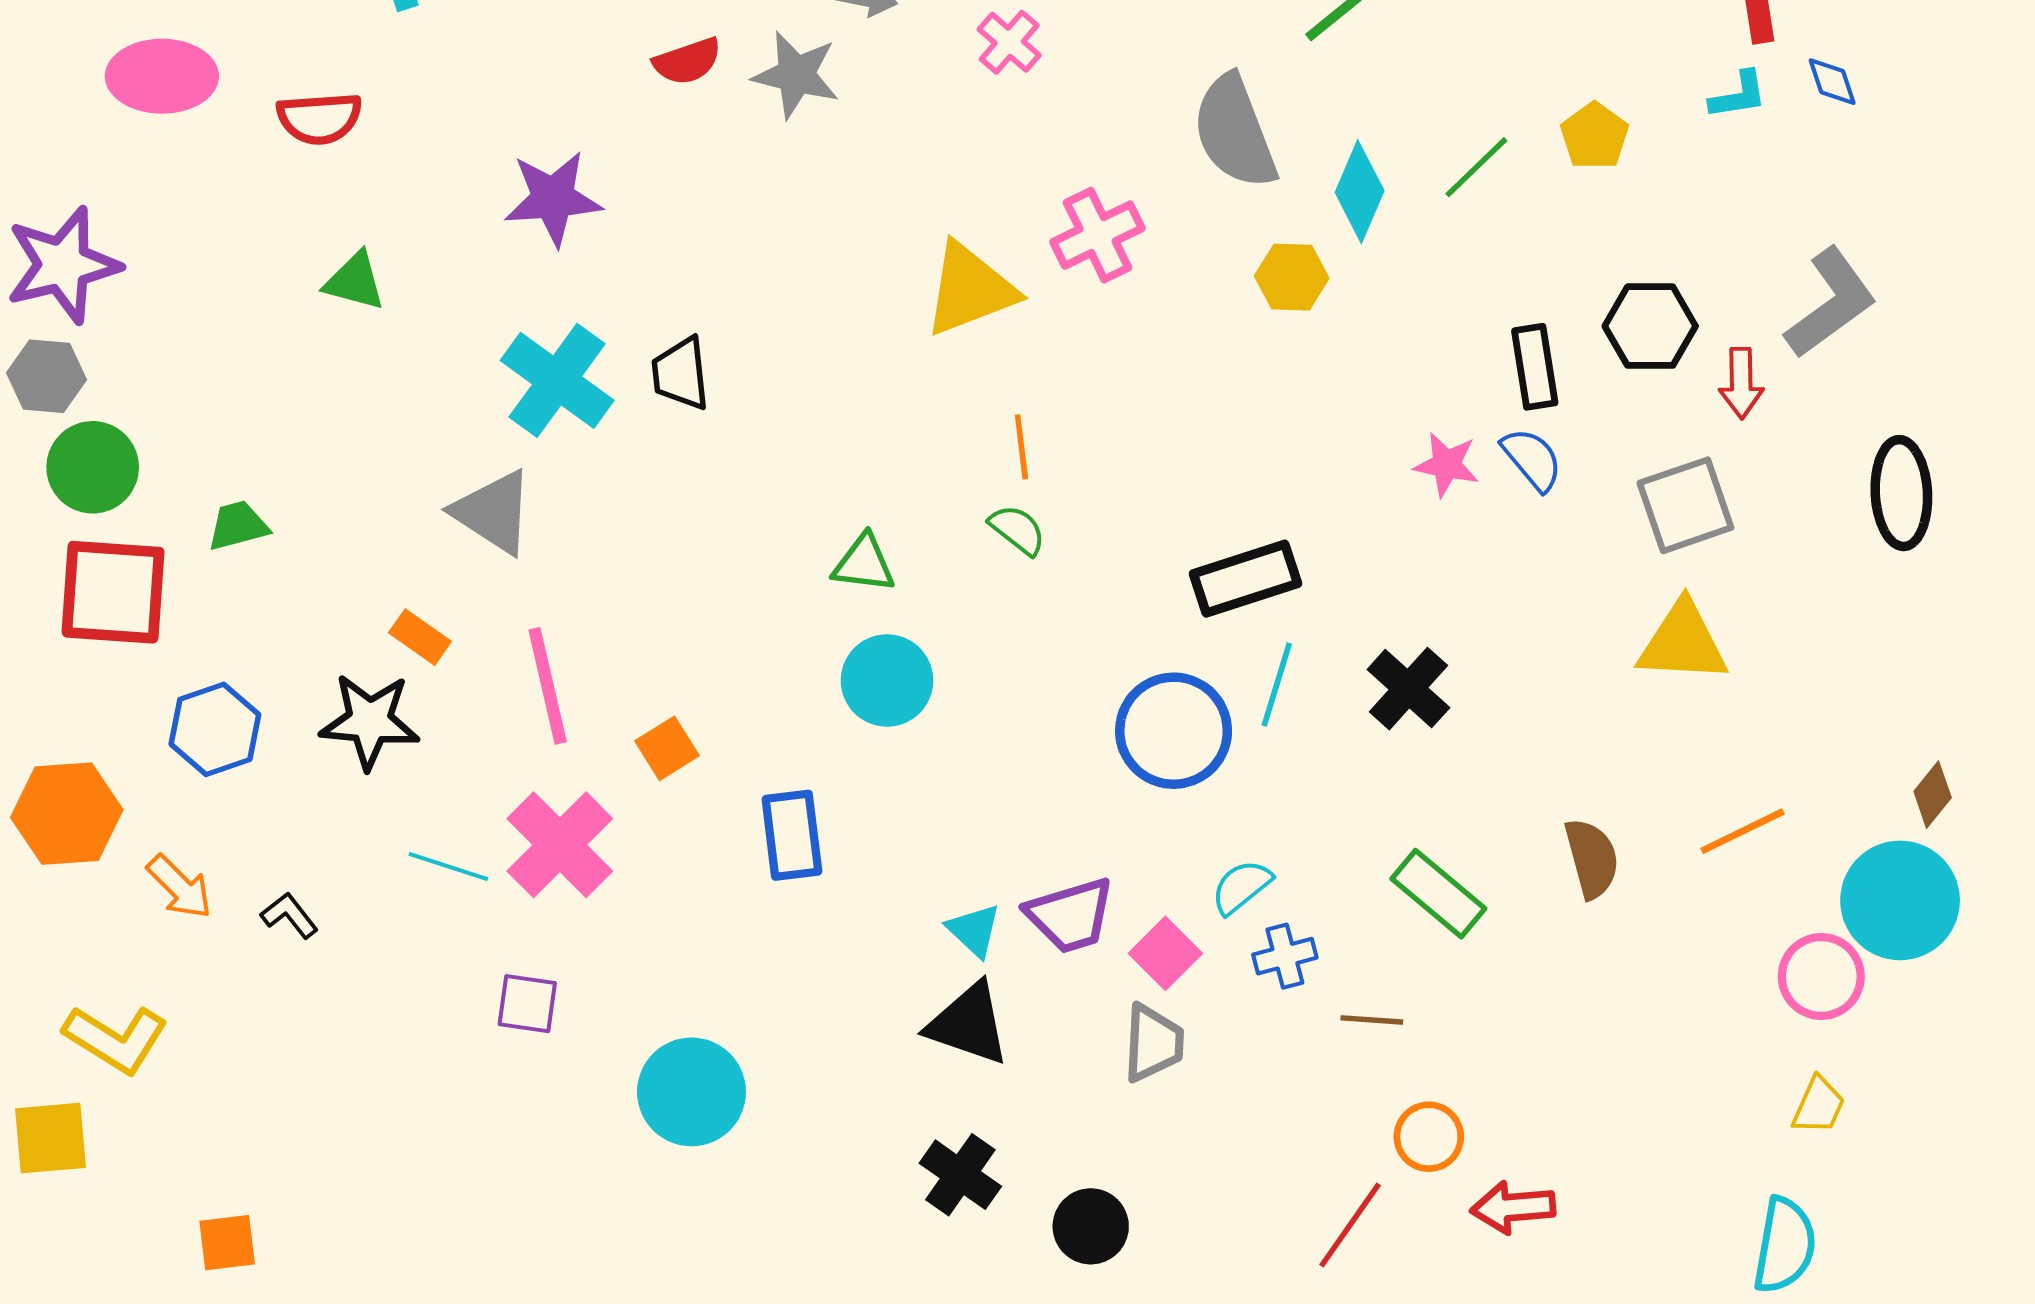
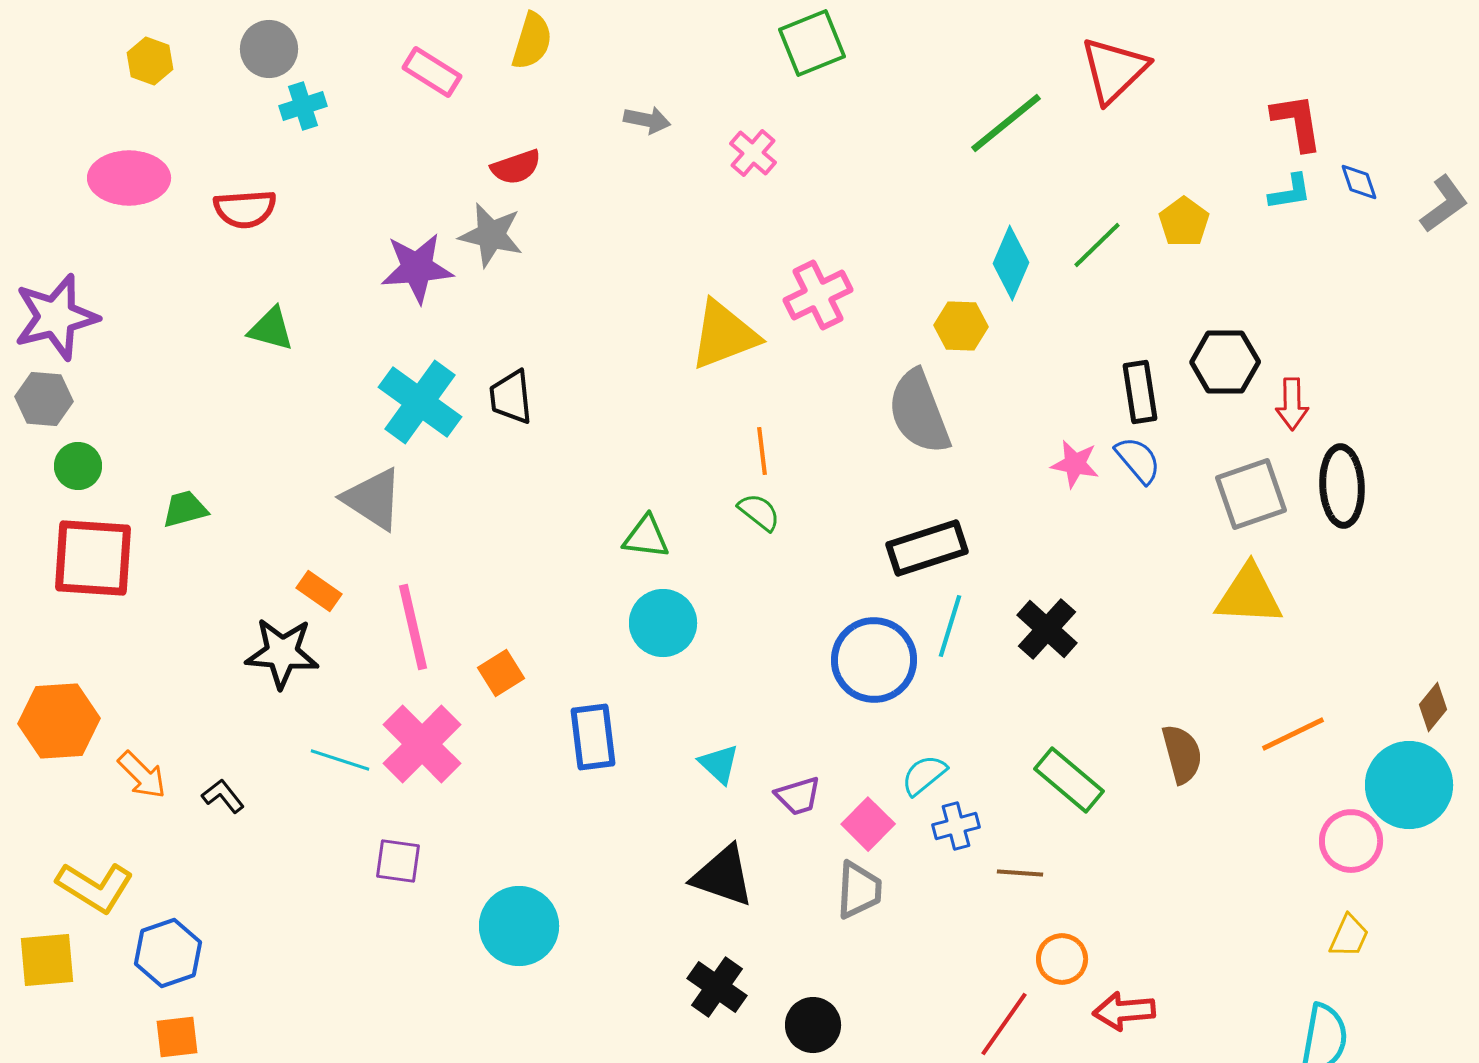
gray star: (796, 75) -> (491, 235), moved
gray semicircle: (1235, 132) -> (919, 412), moved
gray L-shape: (1831, 303) -> (1444, 204), moved, size x0.7
green circle: (93, 467) -> (78, 466), size x0.7
black ellipse: (1901, 493) -> (1342, 486), moved
blue hexagon: (215, 729) -> (168, 953), moved
purple trapezoid: (1070, 915) -> (798, 796), size x0.7
cyan triangle: (974, 930) -> (719, 764), moved

